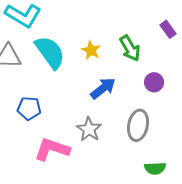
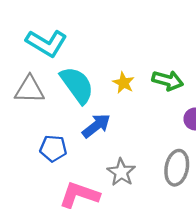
green arrow: (130, 48) -> (168, 80), turned -44
blue arrow: (103, 88) -> (96, 126), moved

